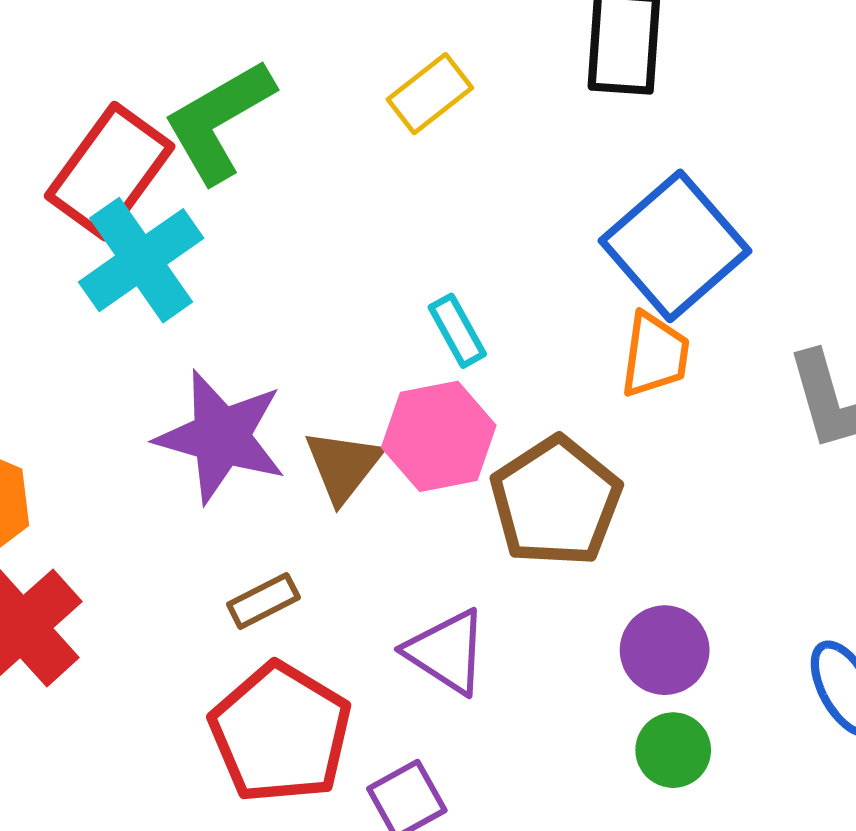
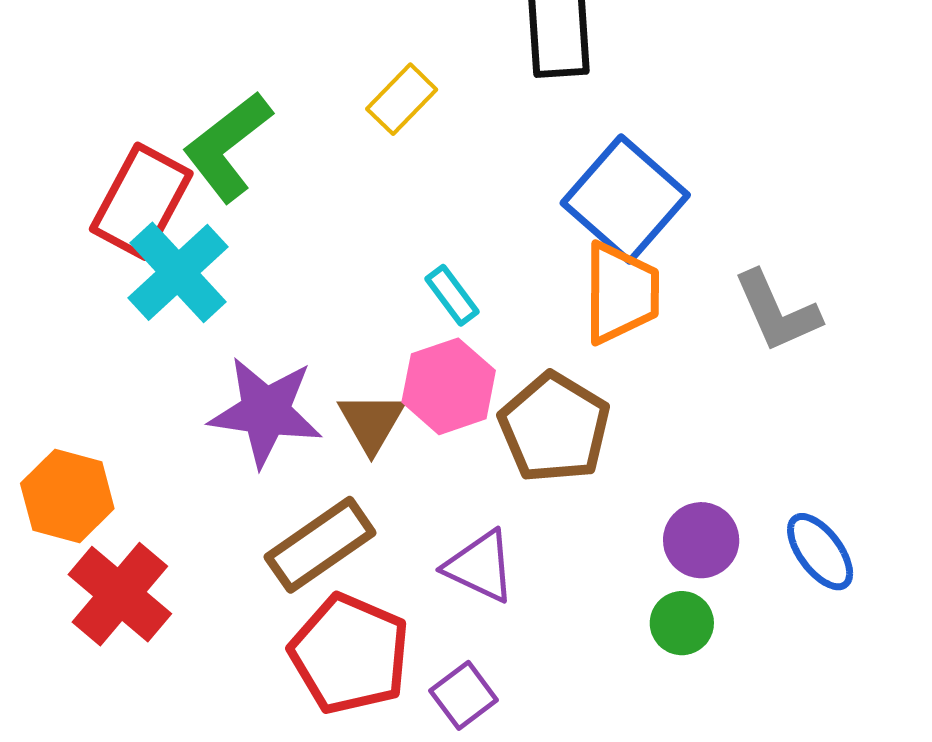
orange trapezoid: (655, 355) -> (621, 293), size x1.4
brown rectangle: (263, 601) -> (320, 545), size x1.8
purple circle: (665, 650) -> (701, 540), moved

